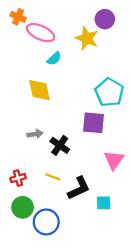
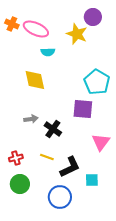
orange cross: (18, 17) -> (12, 24), moved
cyan semicircle: (54, 59) -> (48, 52), turned 40
blue circle: (46, 222) -> (60, 197), moved

